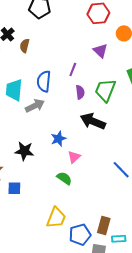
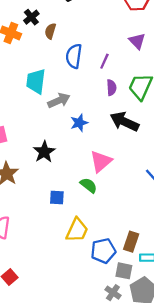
blue semicircle: (44, 81) -> (74, 56), moved
blue star: (58, 139) -> (79, 123), moved
black star: (24, 151) -> (44, 152), turned 30
pink triangle: (74, 157) -> (101, 161), size x1.5
blue square: (14, 188) -> (57, 197), moved

